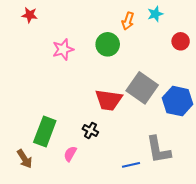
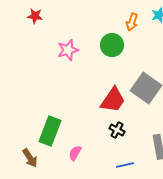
red trapezoid: (109, 100) -> (113, 100), turned -64
black cross: (90, 130) -> (117, 130), moved
blue line: (131, 165) -> (125, 165), moved

